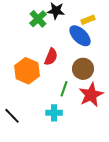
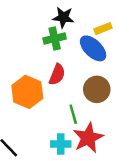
green cross: (38, 19) -> (55, 38), moved, turned 30
green line: (64, 89) -> (73, 114), turned -35
red star: (91, 95) -> (88, 138), moved

